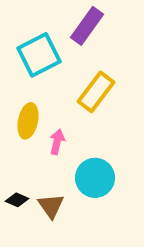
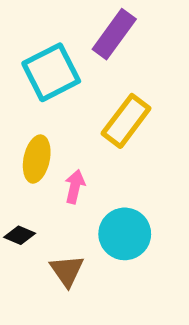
black diamond: (17, 200) -> (20, 235), moved

